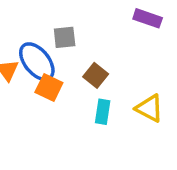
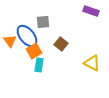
orange square: (49, 88) -> (34, 51), turned 35
cyan rectangle: (103, 112) -> (39, 65), moved

